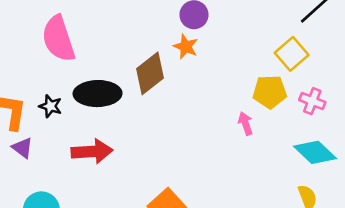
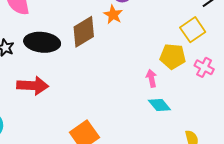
cyan diamond: (315, 152) -> (159, 105), moved, size x0.7

